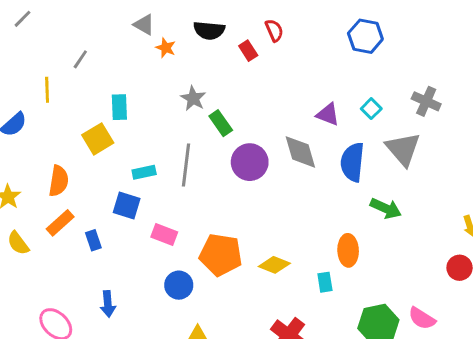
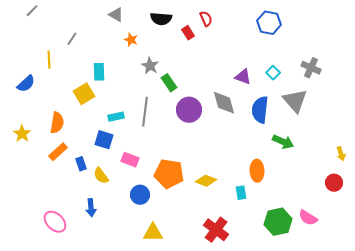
orange star: (166, 48) -> (131, 40), moved
yellow semicircle: (18, 243) -> (101, 176), moved

